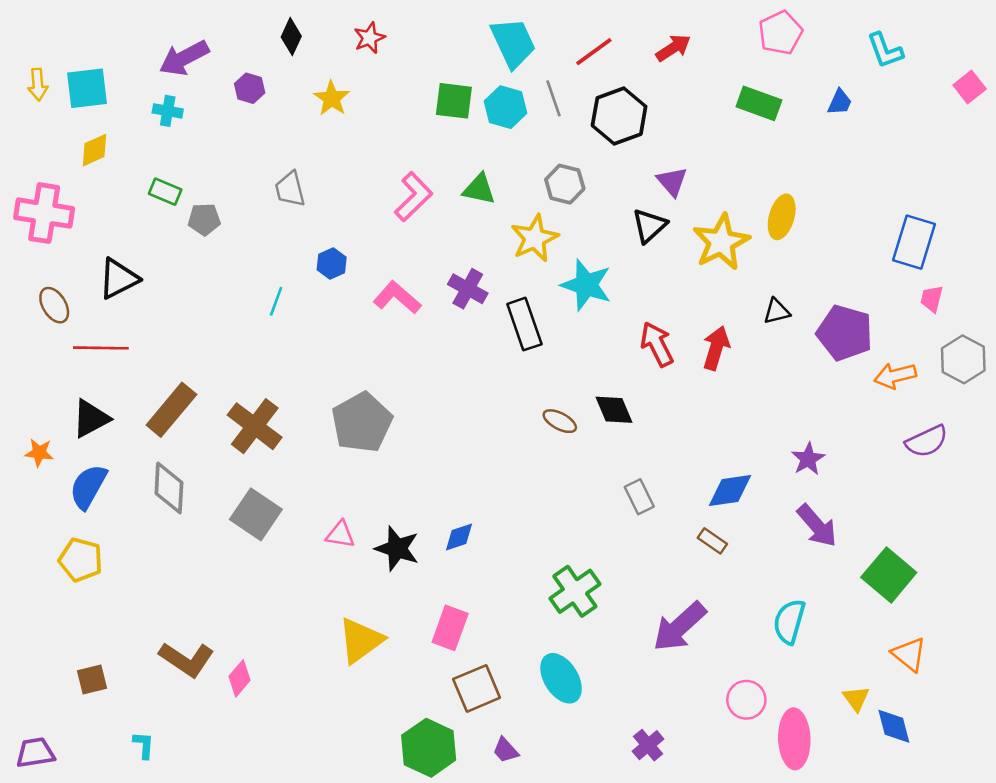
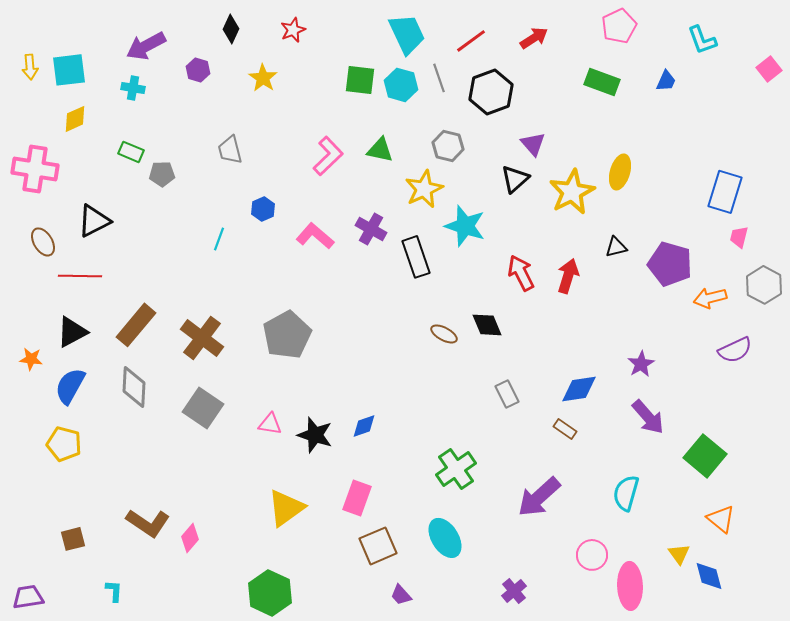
green hexagon: (429, 748) -> (270, 593), moved

